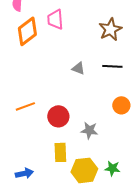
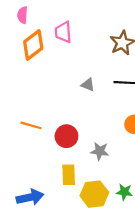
orange line: (25, 106) -> (31, 125), turned 36
blue arrow: (24, 173) -> (30, 197), size x1.4

